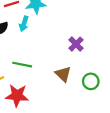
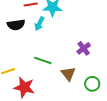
green line: (22, 65) -> (43, 60), moved

